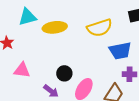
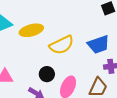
yellow semicircle: (100, 28) -> (62, 45), moved

